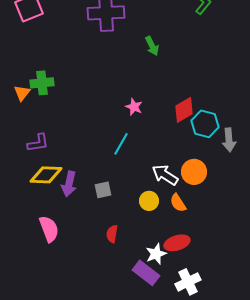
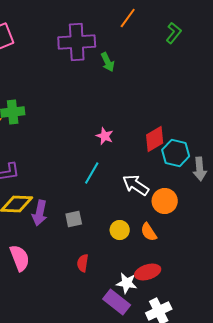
green arrow: (152, 46) -> (108, 62), moved
white arrow: (165, 175) -> (136, 185), moved
white star: (156, 254) -> (127, 283), turned 30

